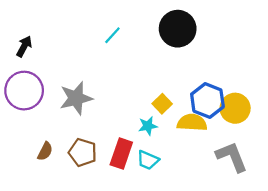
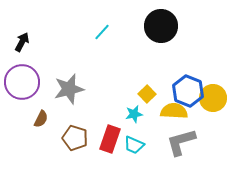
brown semicircle: (45, 151) -> (41, 119), moved
gray L-shape: (232, 157) -> (181, 142), moved, turned -84

